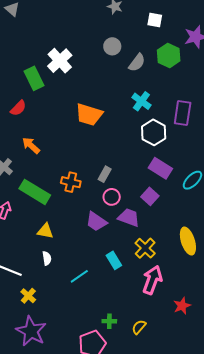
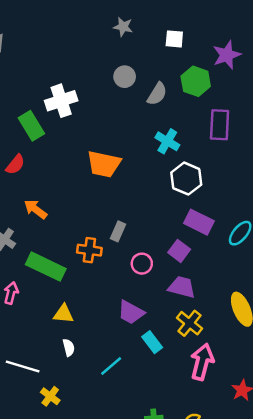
white cross: (60, 61) -> (61, 101), turned 30
purple rectangle: (183, 113) -> (220, 125), moved
gray rectangle: (105, 174) -> (118, 231), moved
purple square: (150, 196) -> (179, 251), moved
purple trapezoid: (129, 218) -> (182, 287), moved
purple trapezoid: (96, 222) -> (131, 312), moved

